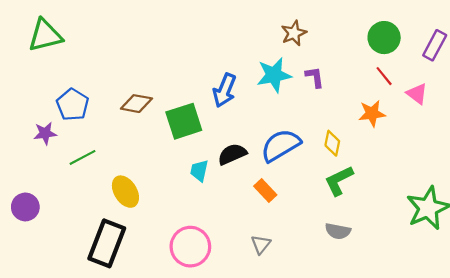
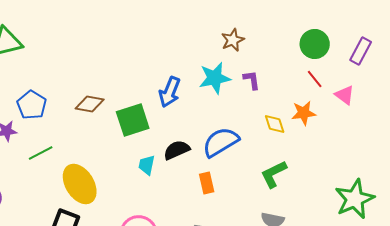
yellow diamond: (332, 143) -> (275, 124), moved, turned -30
orange rectangle: (265, 190) -> (207, 183), turned 30
yellow ellipse: (125, 192) -> (80, 184), size x1.4

